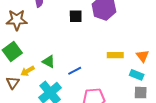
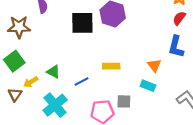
black square: (76, 16) -> (82, 23), size x1.6
yellow rectangle: (115, 55) -> (111, 66), moved
gray square: (141, 93) -> (124, 101), moved

